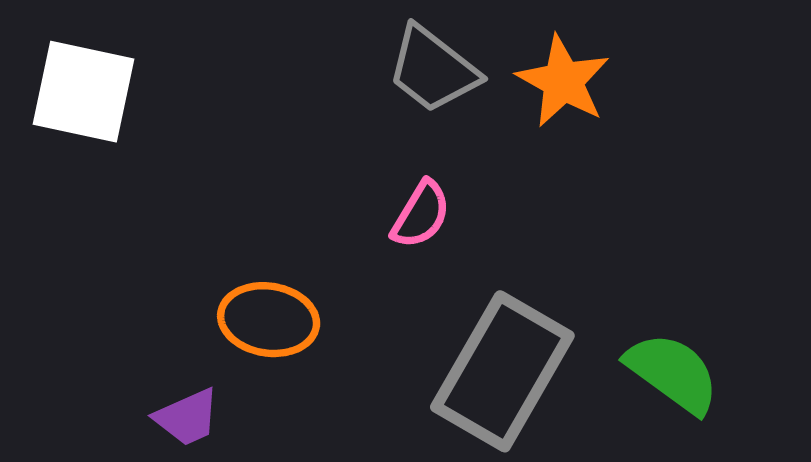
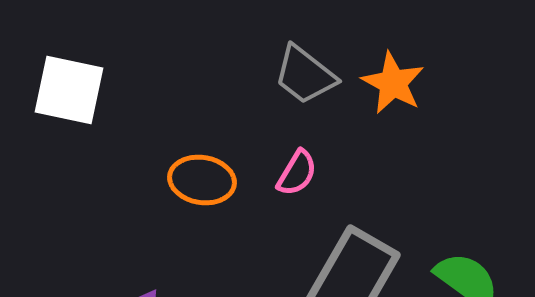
orange ellipse: (269, 320) -> (202, 180), moved

